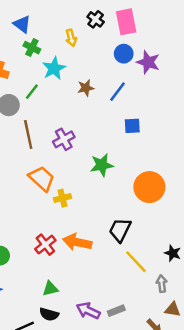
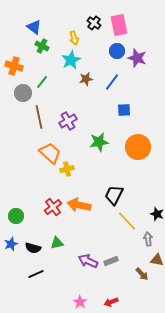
cyan star: (54, 68) -> (71, 60), moved
orange circle: (149, 187) -> (138, 147), moved
black semicircle: (49, 314) -> (33, 248), moved

